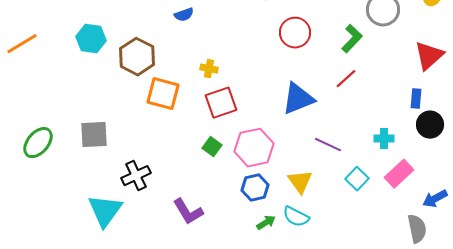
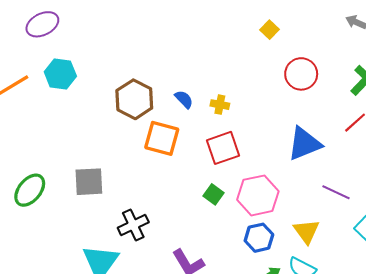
blue semicircle: (184, 15) -> (184, 99), moved, turned -114
cyan hexagon: (91, 39) -> (60, 74), moved
yellow cross: (209, 69) -> (220, 105), moved

